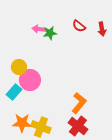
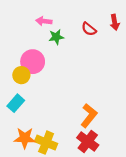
pink arrow: (39, 29) -> (44, 21), moved
red arrow: (102, 29) -> (115, 22), moved
pink circle: (30, 80) -> (33, 62), moved

